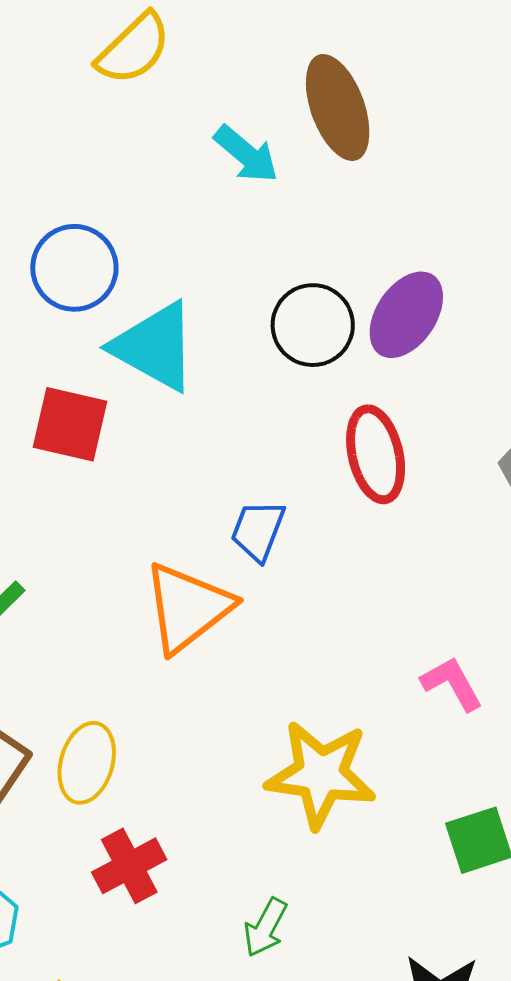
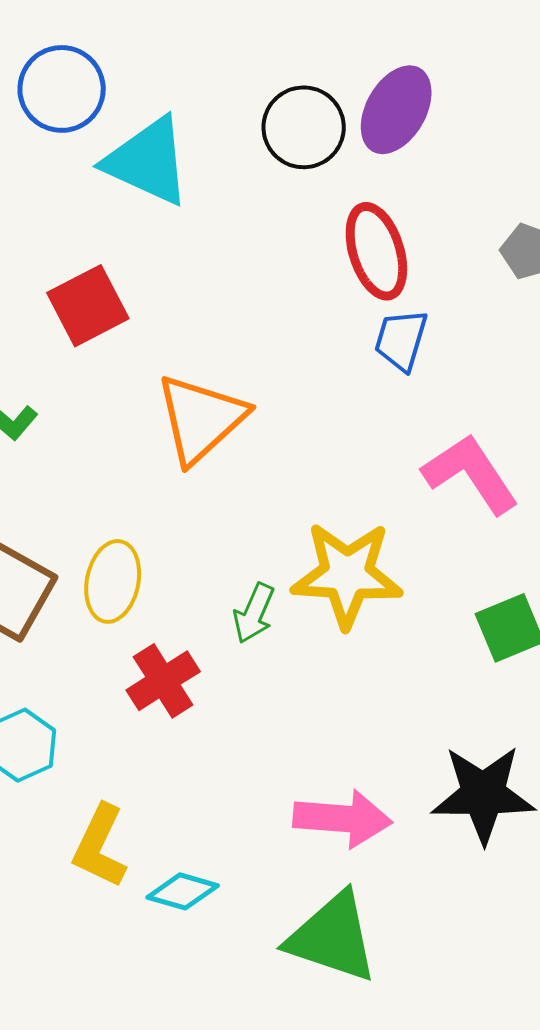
red square: (70, 424) -> (88, 306), moved, turned -36
blue trapezoid: (258, 530) -> (401, 340), moved
pink L-shape: (452, 684) -> (471, 474), size x1.5
green arrow: (266, 927) -> (254, 613), moved

